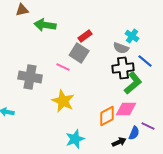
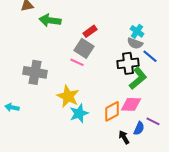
gray semicircle: (121, 48) -> (135, 43), moved
pink line: (63, 67) -> (77, 62), moved
cyan star: (75, 139) -> (79, 113), moved
black arrow: (119, 142) -> (124, 137), turned -96

